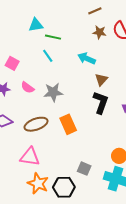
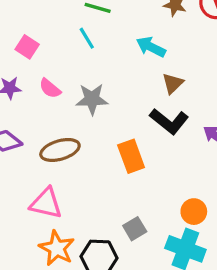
black L-shape: (101, 103) -> (169, 121), turned 105
orange rectangle: (68, 124) -> (131, 156), moved
gray square: (84, 169) -> (135, 229), turned 32

